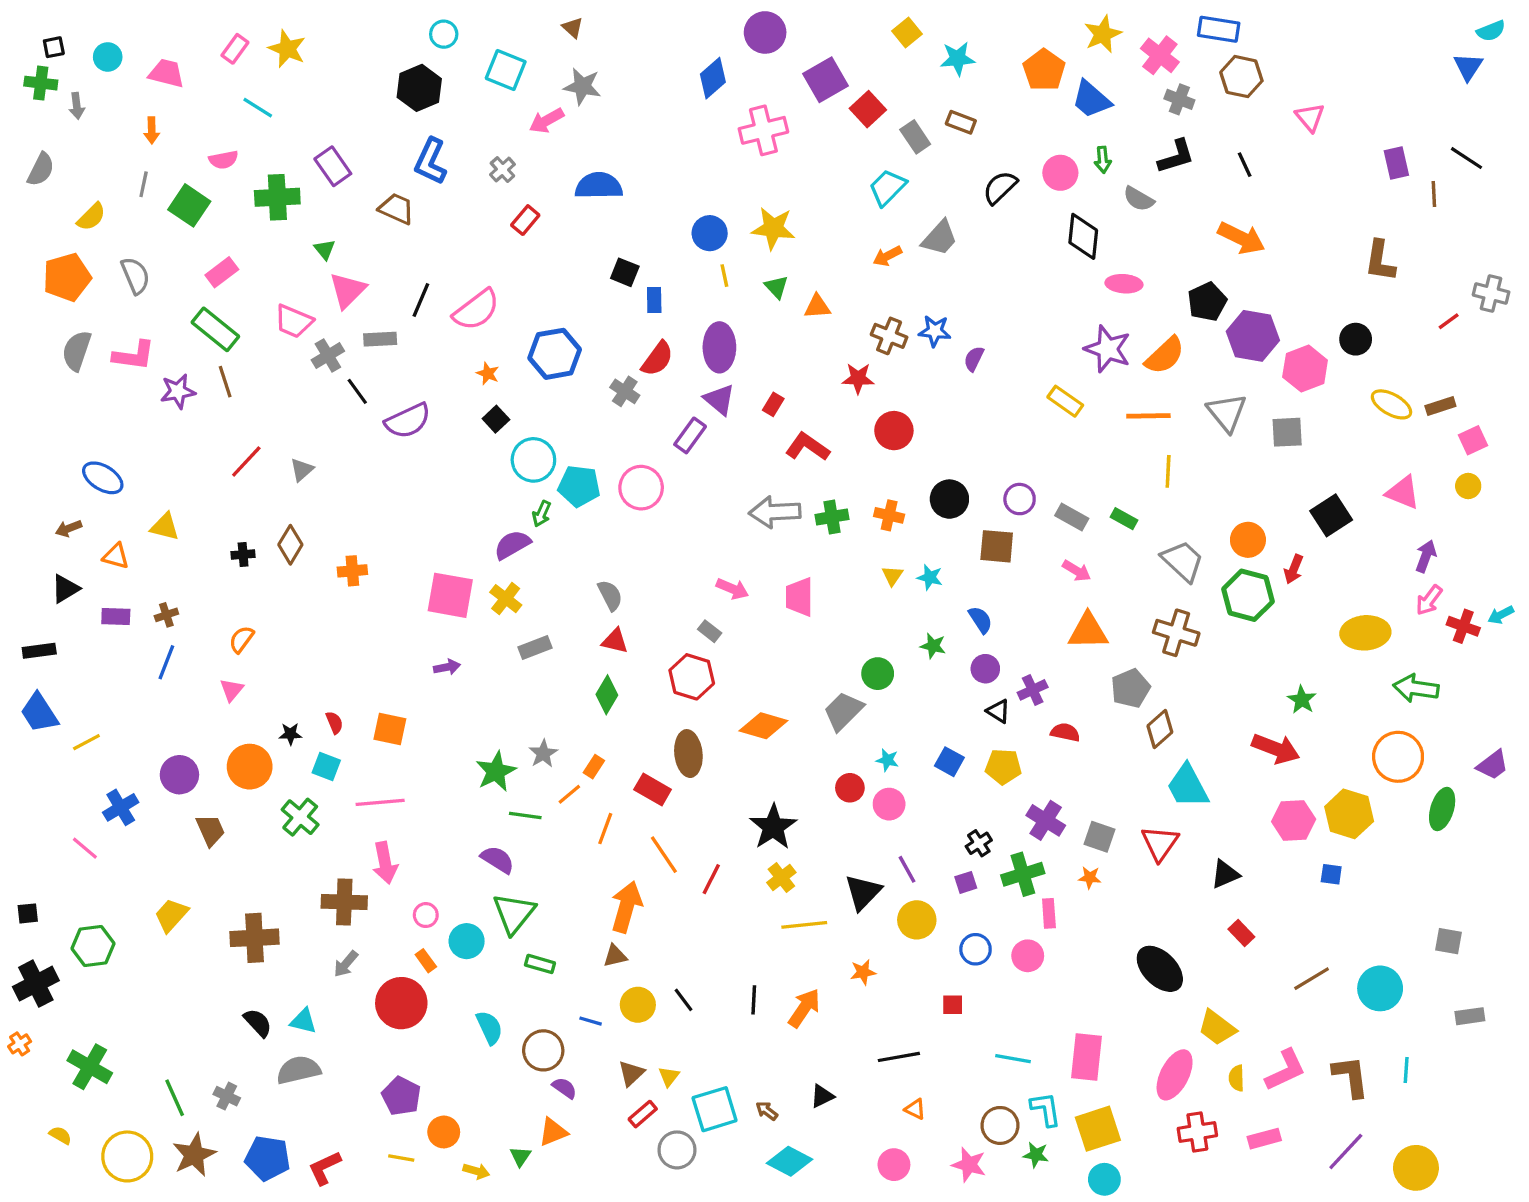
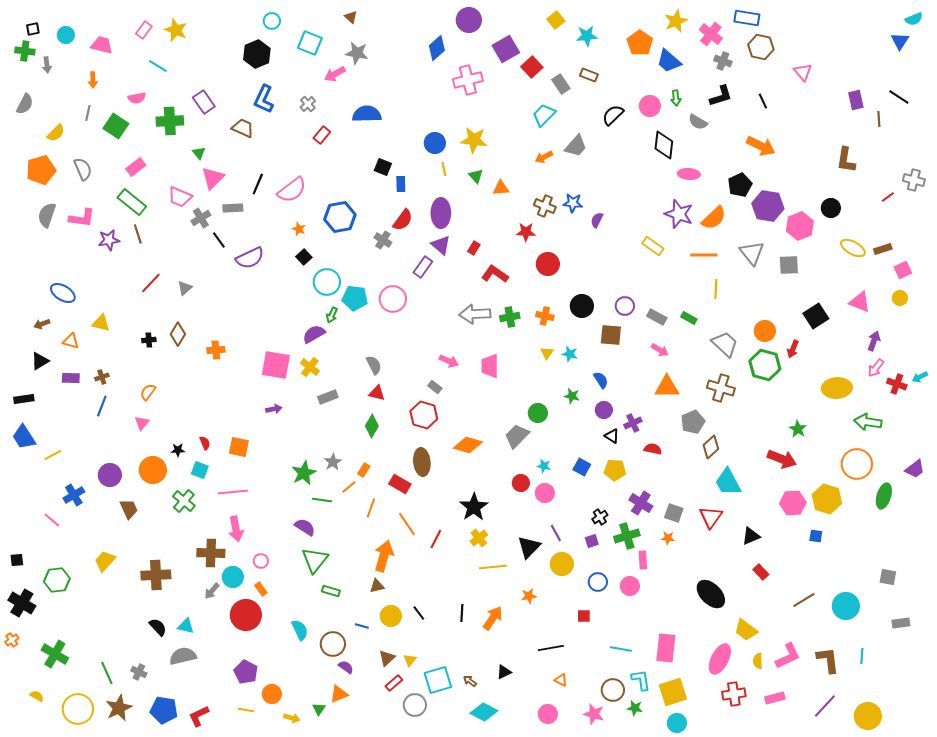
cyan circle: (467, 941) -> (233, 577), moved
black cross: (36, 984) -> (22, 603), turned -32

